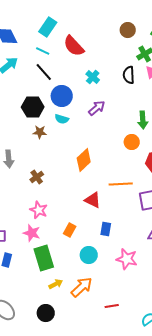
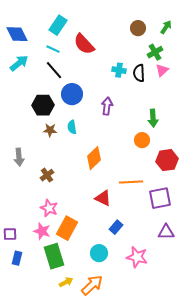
cyan cross: (93, 77) -> (119, 70), moved, turned -32
purple arrow: (97, 108) -> (107, 106), turned -42
cyan semicircle: (62, 119) -> (72, 127), moved, turned 64
blue rectangle: (106, 229) -> (116, 227), turned 32
orange rectangle: (70, 230) -> (67, 228), moved, size x1.6

